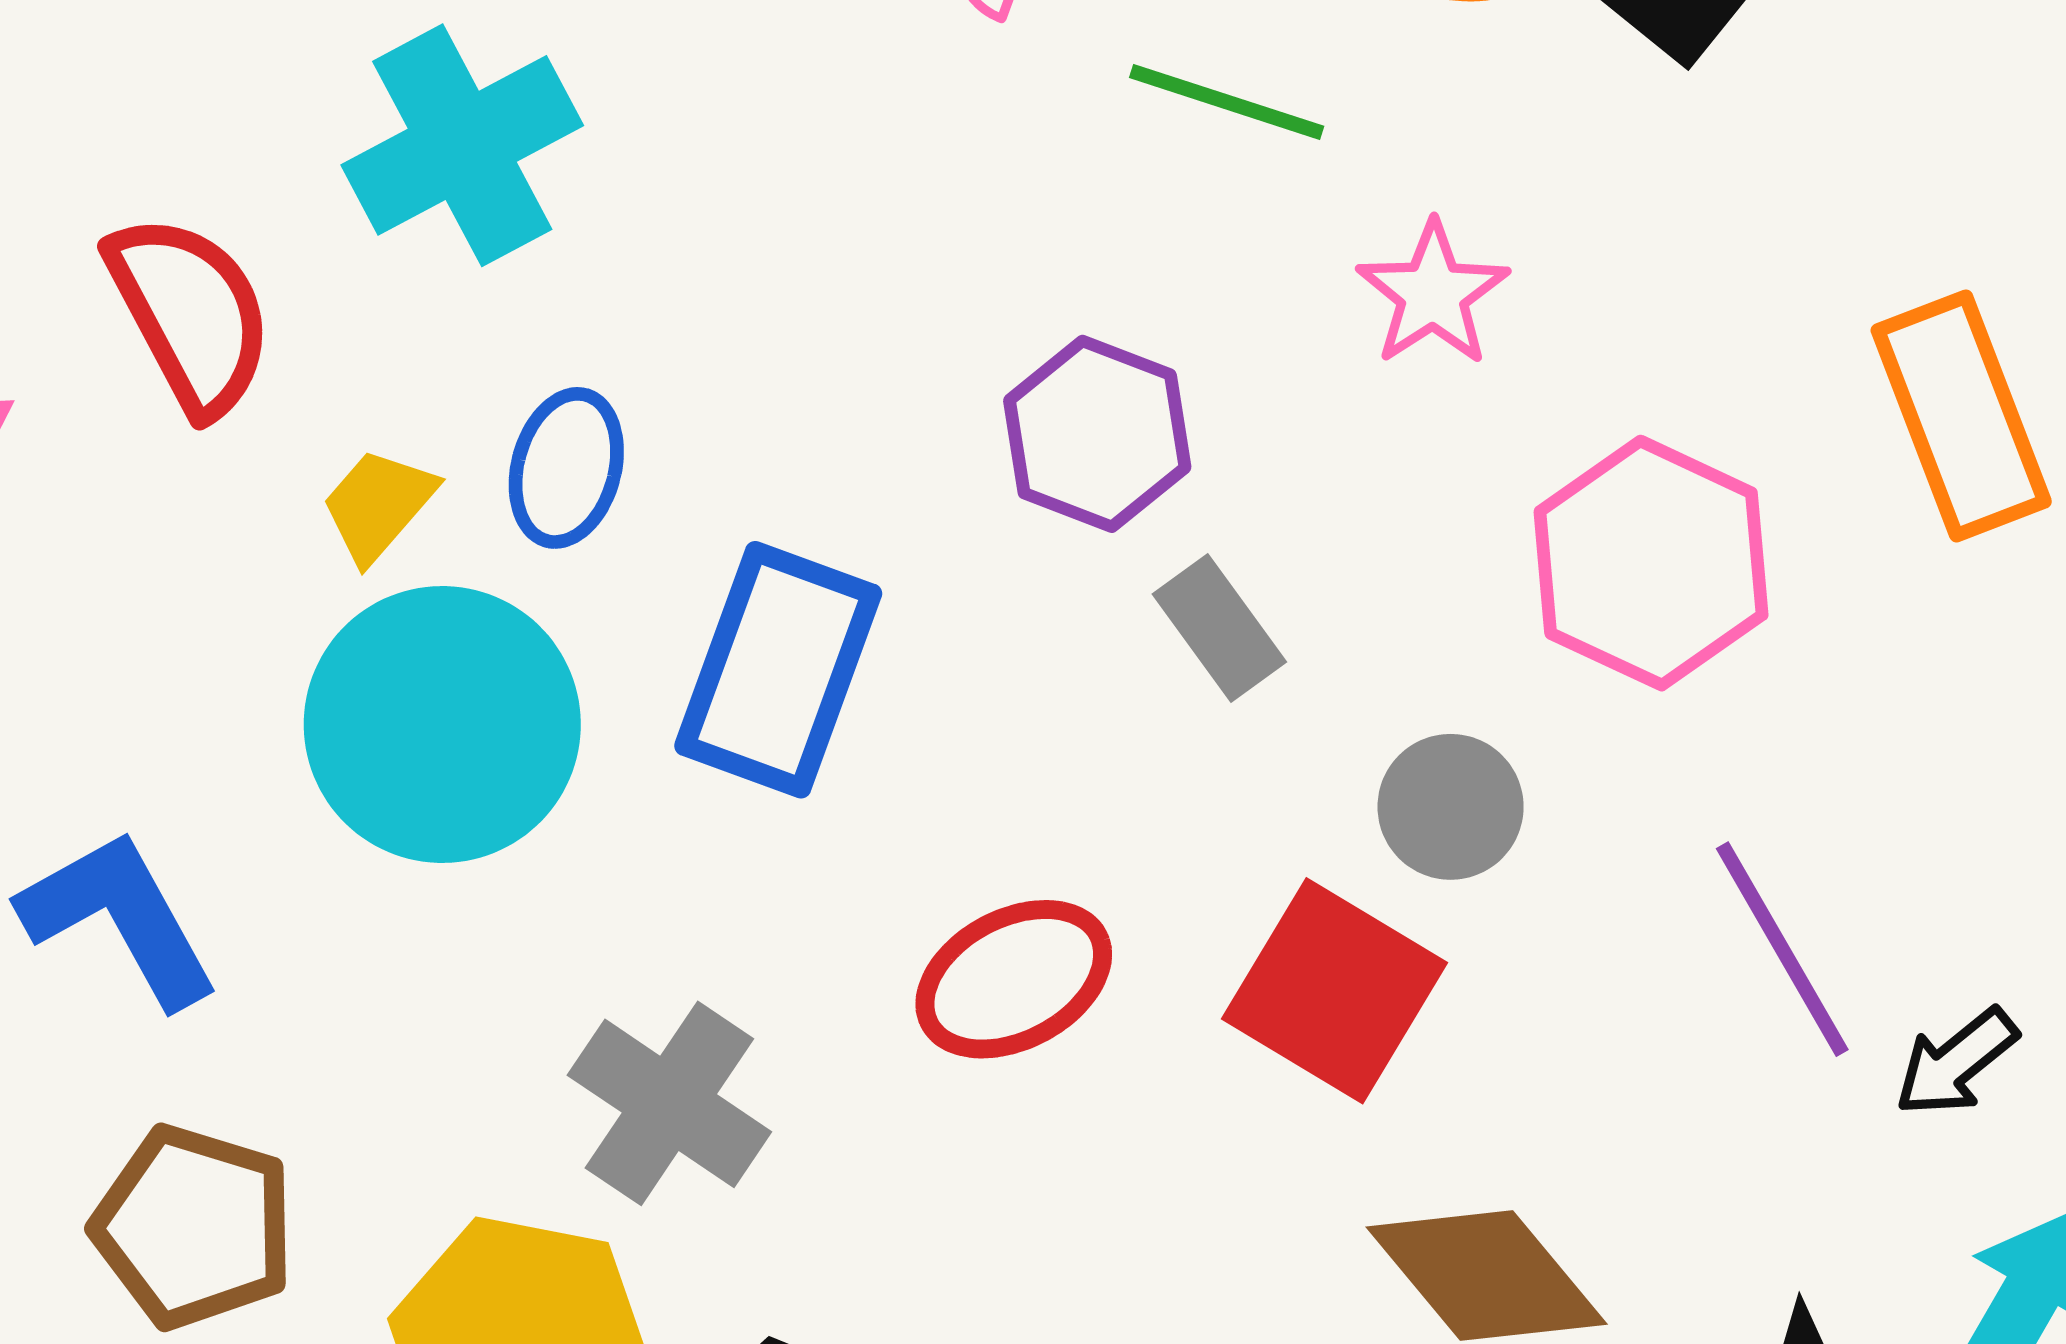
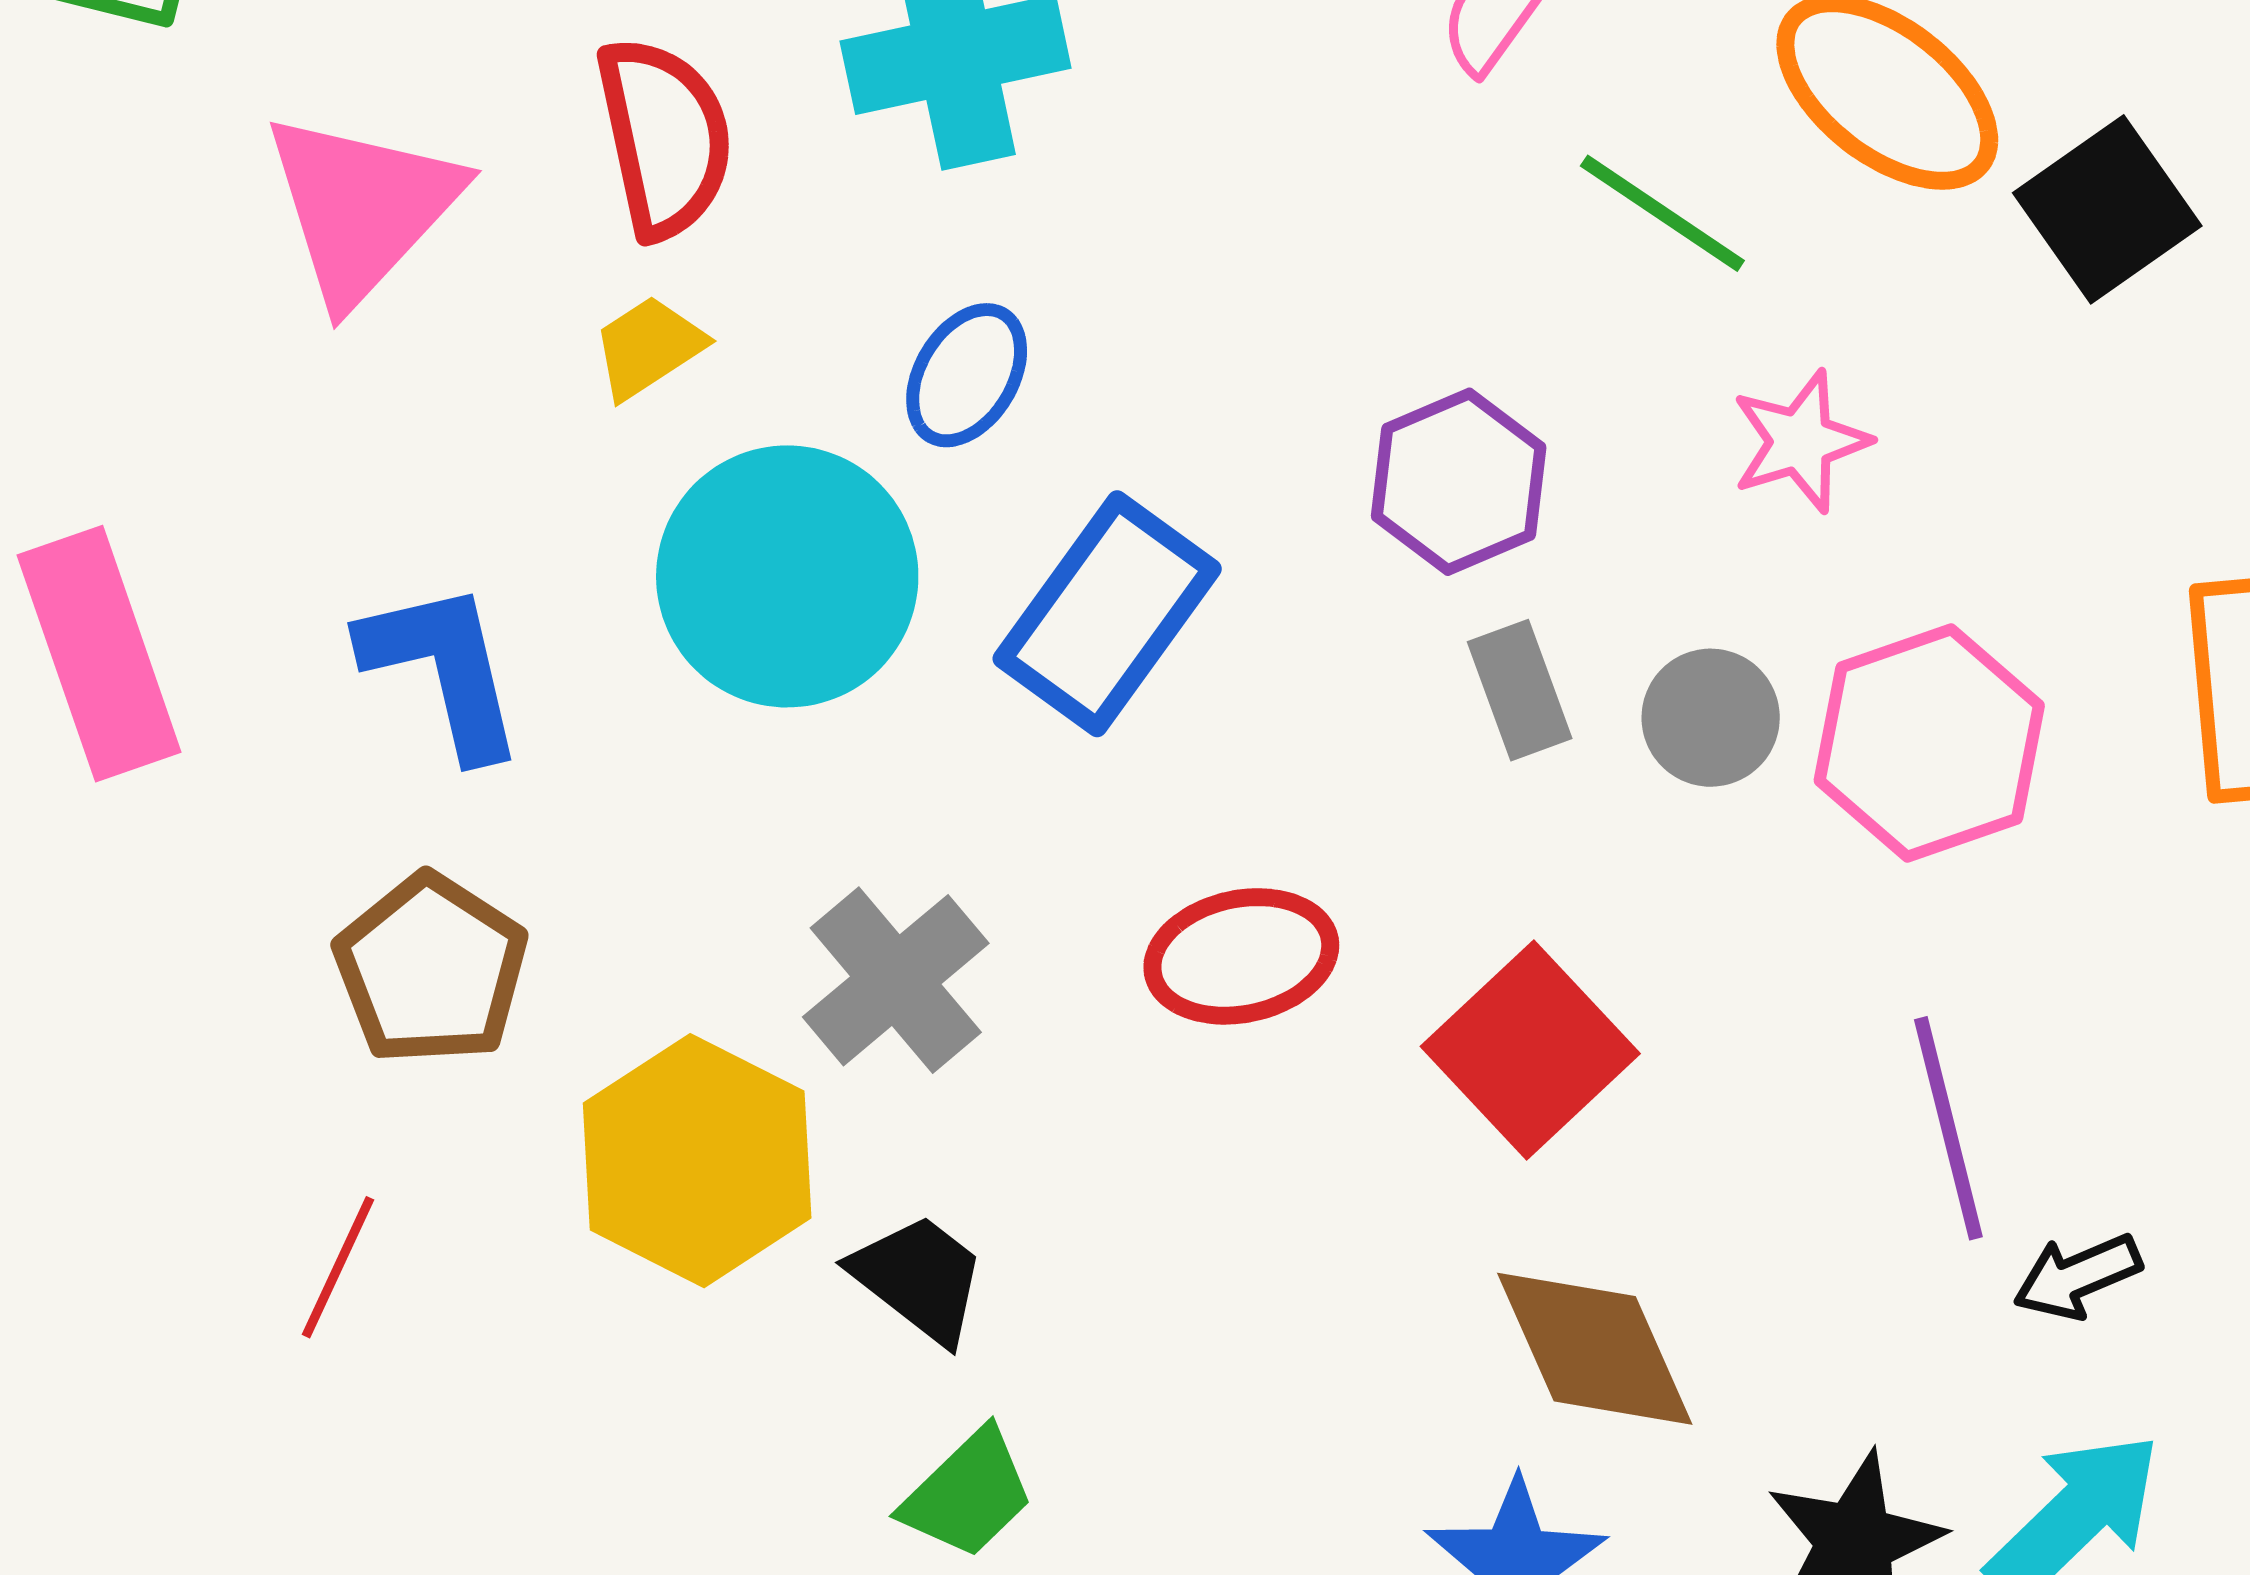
yellow trapezoid: (378, 505) -> (648, 347), moved
gray circle: (1451, 807) -> (1711, 718), moved

